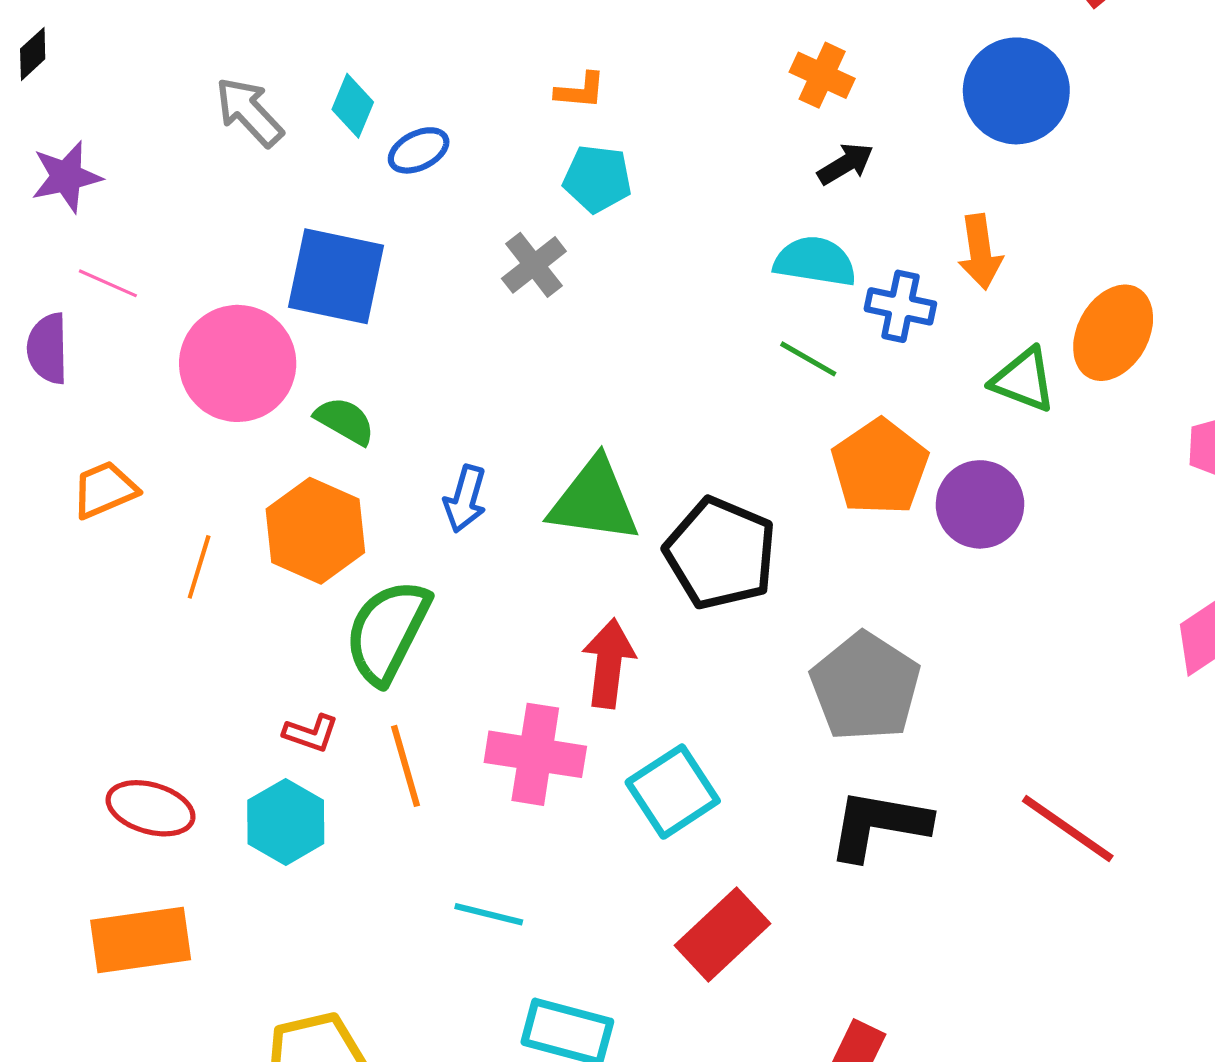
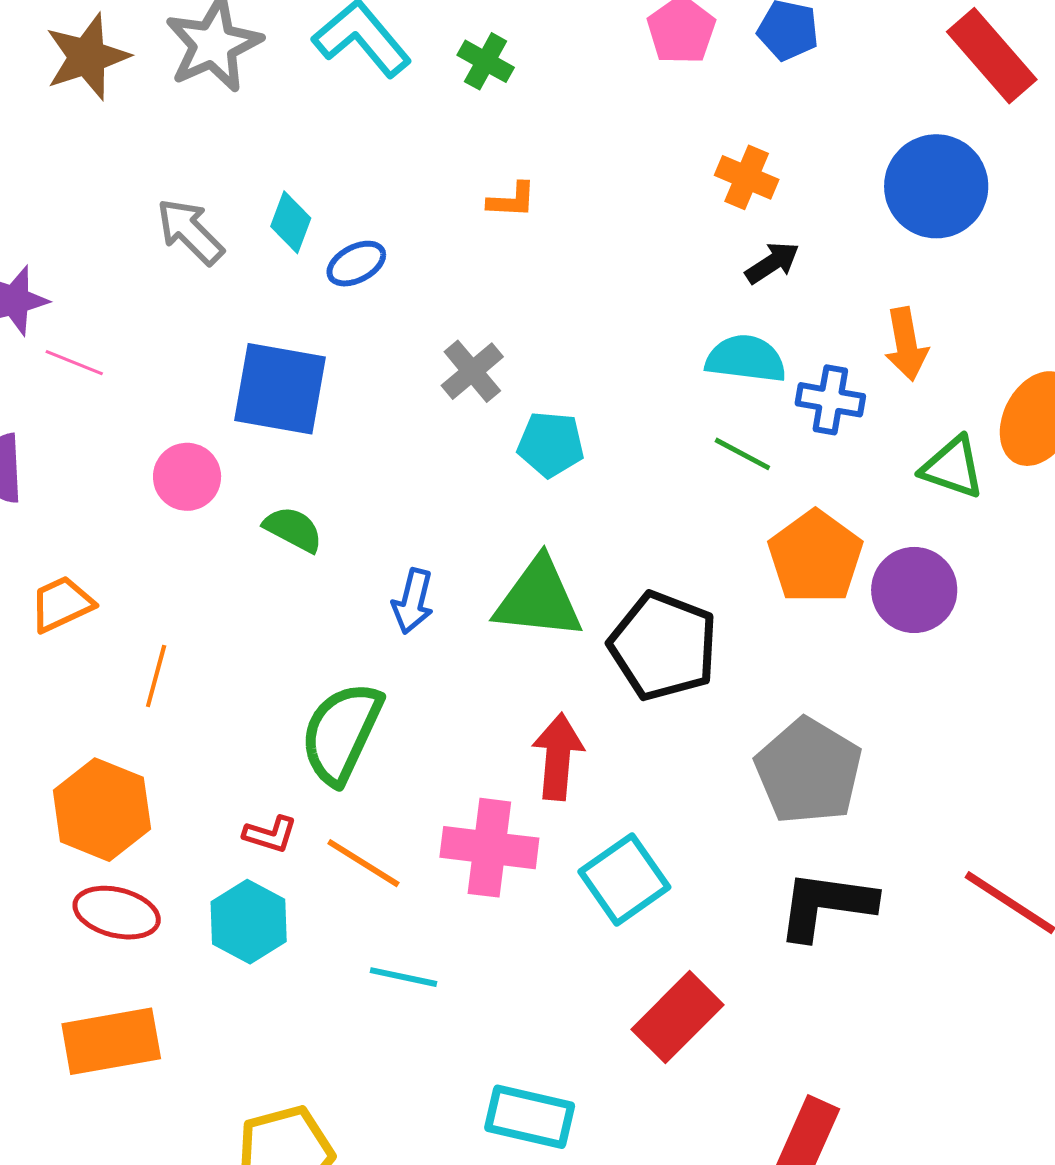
cyan pentagon: (597, 179) -> (551, 444), moved
pink line: (108, 283) -> (74, 363), moved
pink circle: (238, 363) -> (187, 477), size x0.6
orange hexagon: (315, 531) -> (102, 810), moved
orange line: (405, 766) -> (363, 863), turned -40
cyan line: (489, 914) -> (404, 977), moved

